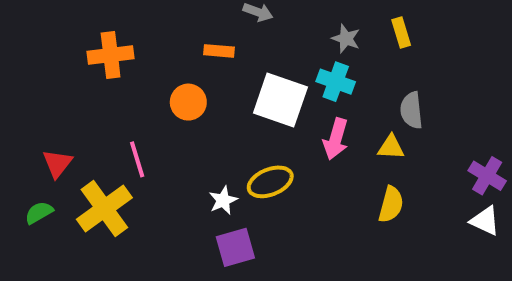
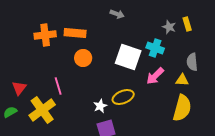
gray star: (346, 39) -> (169, 27), moved
orange rectangle: (219, 51) -> (75, 33), moved, size x1.5
pink arrow: (336, 139) -> (155, 76), turned 30
yellow semicircle: (391, 204) -> (182, 108), size x1.5

